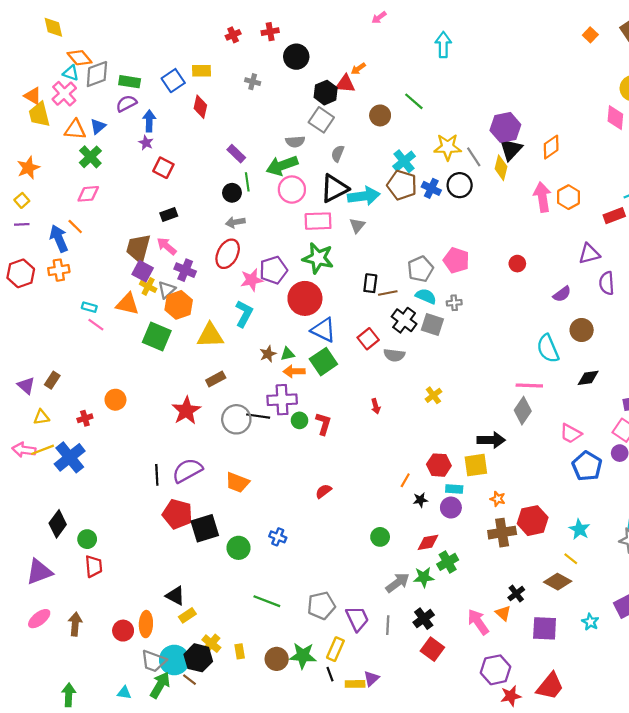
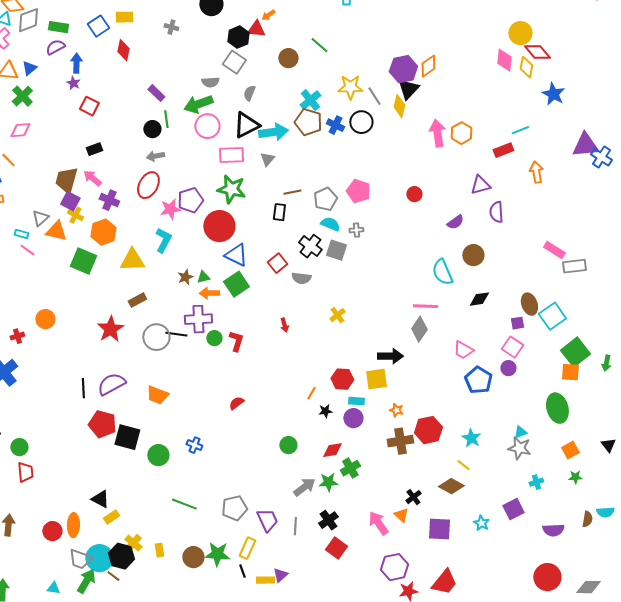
orange diamond: (551, 147) -> (428, 66), moved
gray triangle: (167, 290) -> (40, 218), moved
brown line: (388, 293) -> (292, 192), moved
black square: (205, 528) -> (127, 437), turned 32

